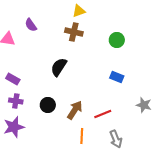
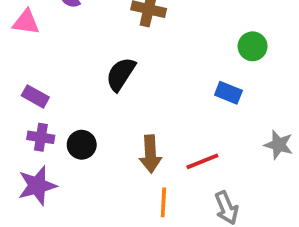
green circle: (117, 40) -> (253, 46), moved
black circle: (48, 105) -> (82, 145), moved
brown arrow: (75, 110) -> (150, 154), turned 144

